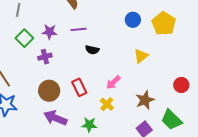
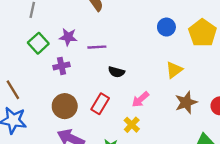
purple line: (79, 29) -> (97, 47), moved
black semicircle: (92, 50) -> (116, 72), moved
red rectangle: (79, 87) -> (100, 104), turned 54
brown star: (145, 100) -> (186, 102), moved

